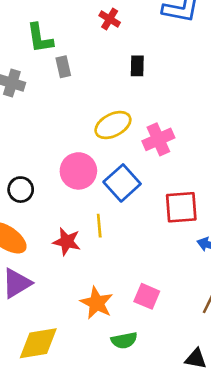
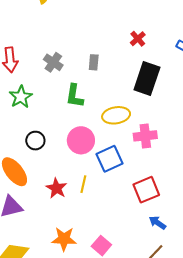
green L-shape: (40, 38) -> (75, 96), moved
black rectangle: (137, 66) -> (147, 78), size x2.0
red square: (181, 207) -> (146, 190), turned -36
orange star: (97, 303) -> (64, 239), turned 30

